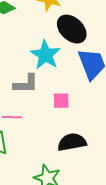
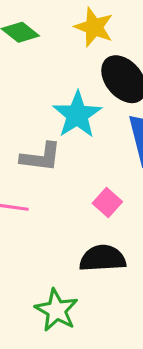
pink square: (61, 101) -> (107, 203), moved, turned 36

